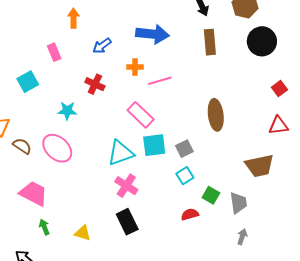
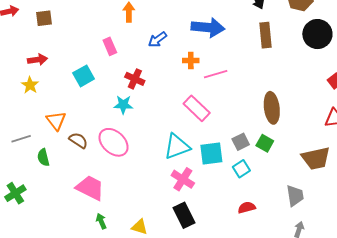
red cross: (95, 84) -> (135, 79), moved
cyan square: (154, 145) -> (211, 154), moved
green square: (211, 195) -> (265, 143), moved

